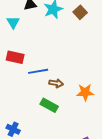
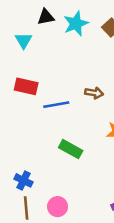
brown arrow: (56, 83) -> (94, 93), moved

